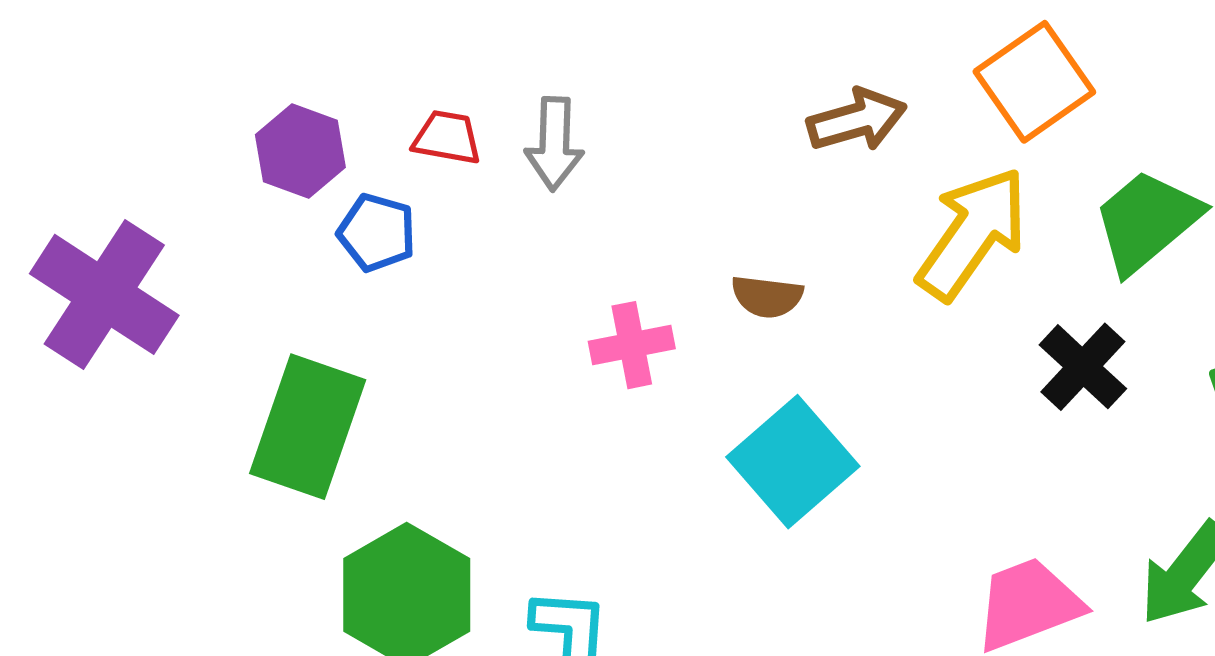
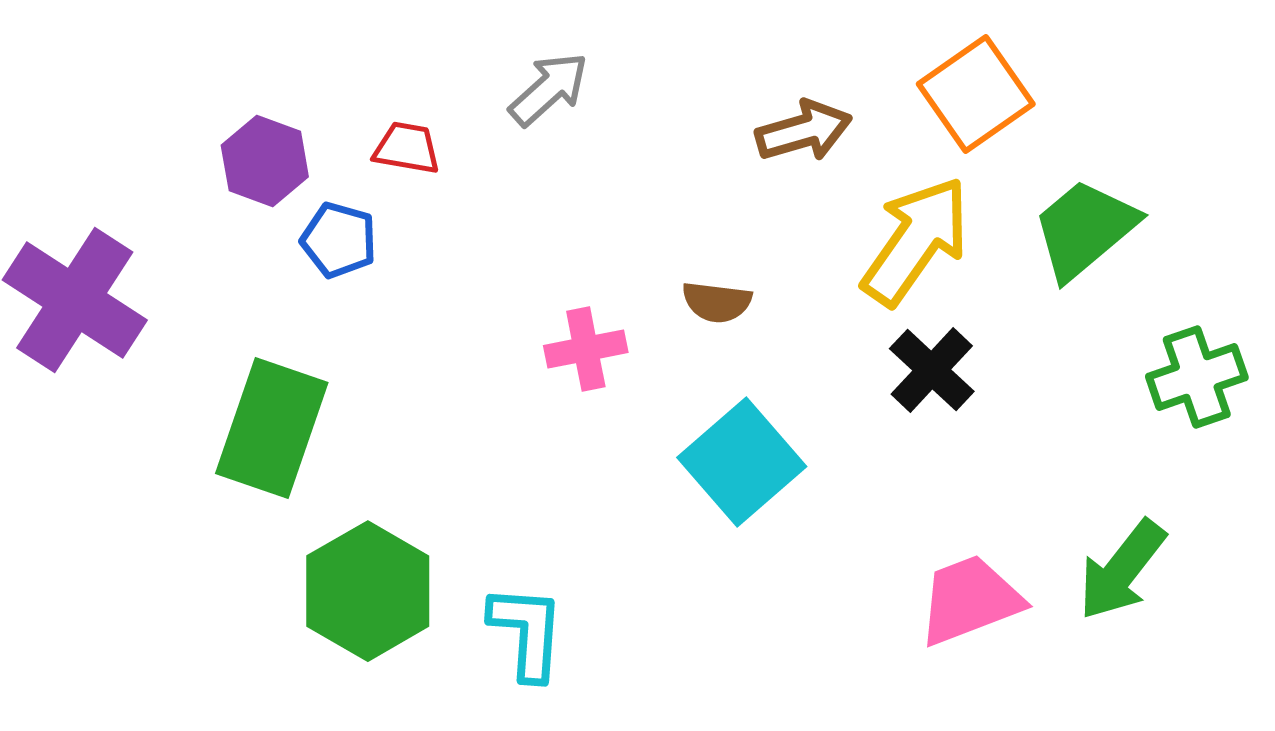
gray arrow: (554, 144) -> (549, 89), moved, turned -134
black cross: (1083, 367) -> (932, 370), moved

